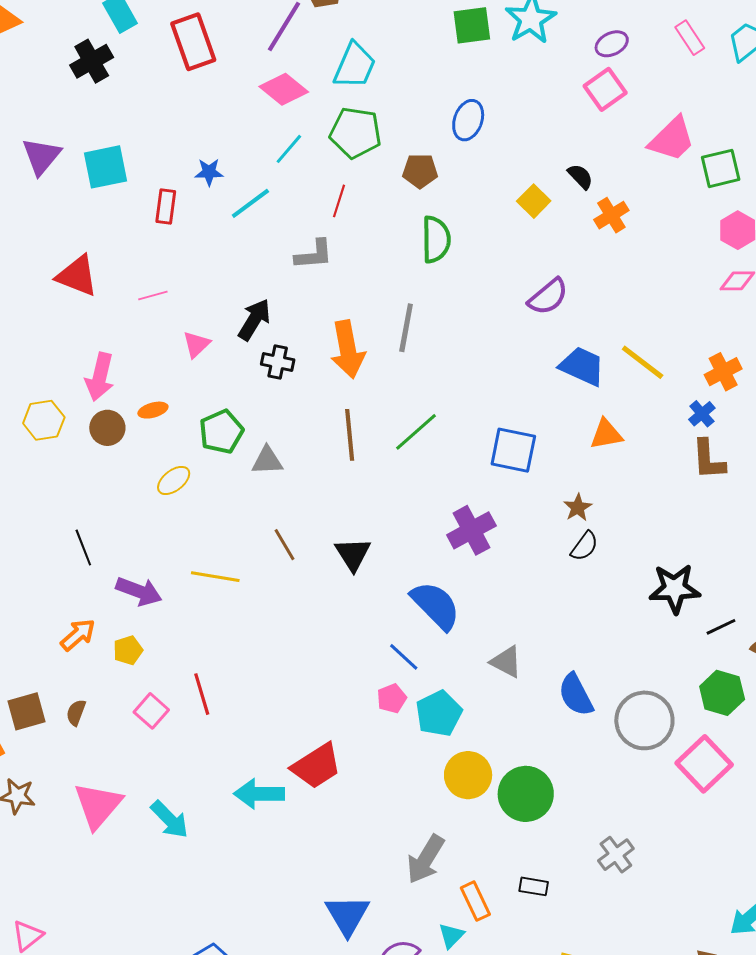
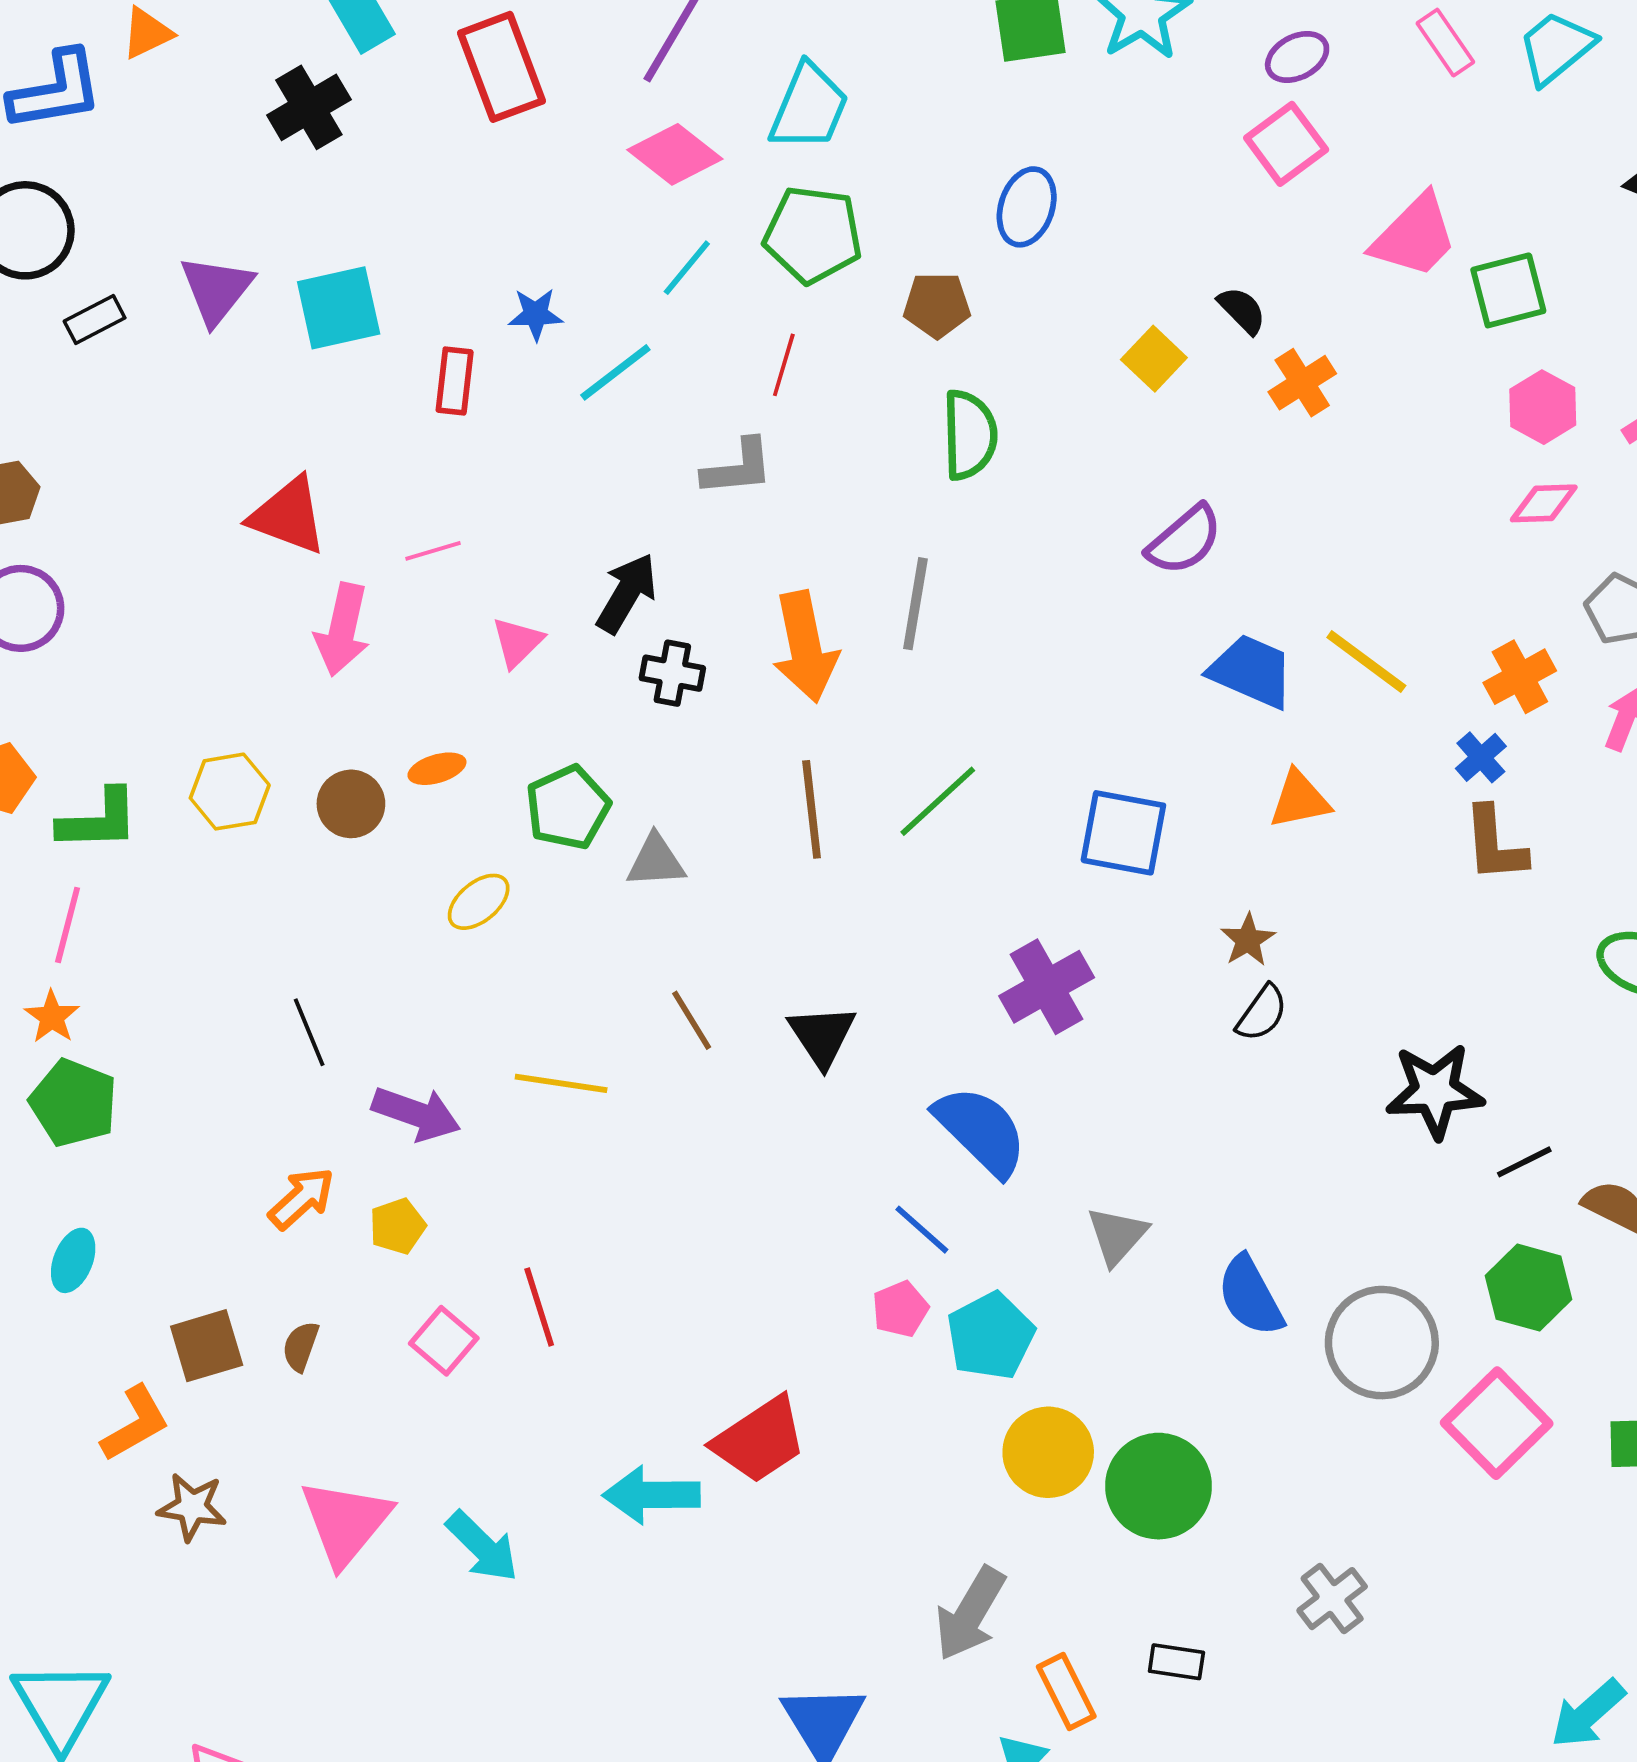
pink arrow: (100, 377) -> (342, 630), moved
gray triangle: (506, 662) -> (1117, 1236), turned 45

